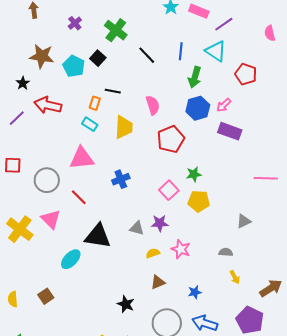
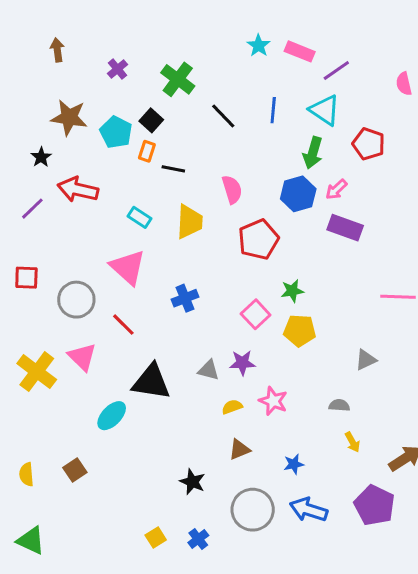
green arrow: (195, 77) -> (313, 153), moved
orange rectangle: (95, 103) -> (147, 151), moved
pink triangle: (82, 158) -> (128, 267), turned 48

